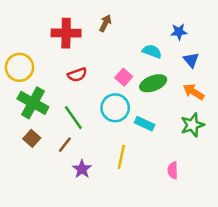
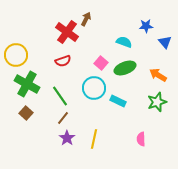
red cross: (66, 33) -> (67, 32), moved, turned 35
blue triangle: (191, 60) -> (165, 42), moved
brown line: (65, 145) -> (63, 118), moved
yellow line: (121, 157) -> (94, 139), moved

